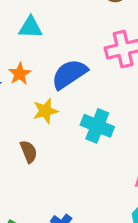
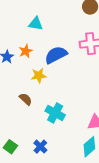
cyan cross: (97, 126) -> (55, 113), moved
brown semicircle: (29, 152) -> (26, 99), turned -32

